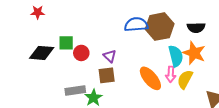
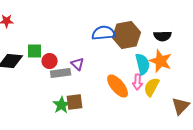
brown square: (107, 75) -> (75, 102), moved
gray rectangle: (75, 91) -> (61, 73), moved

